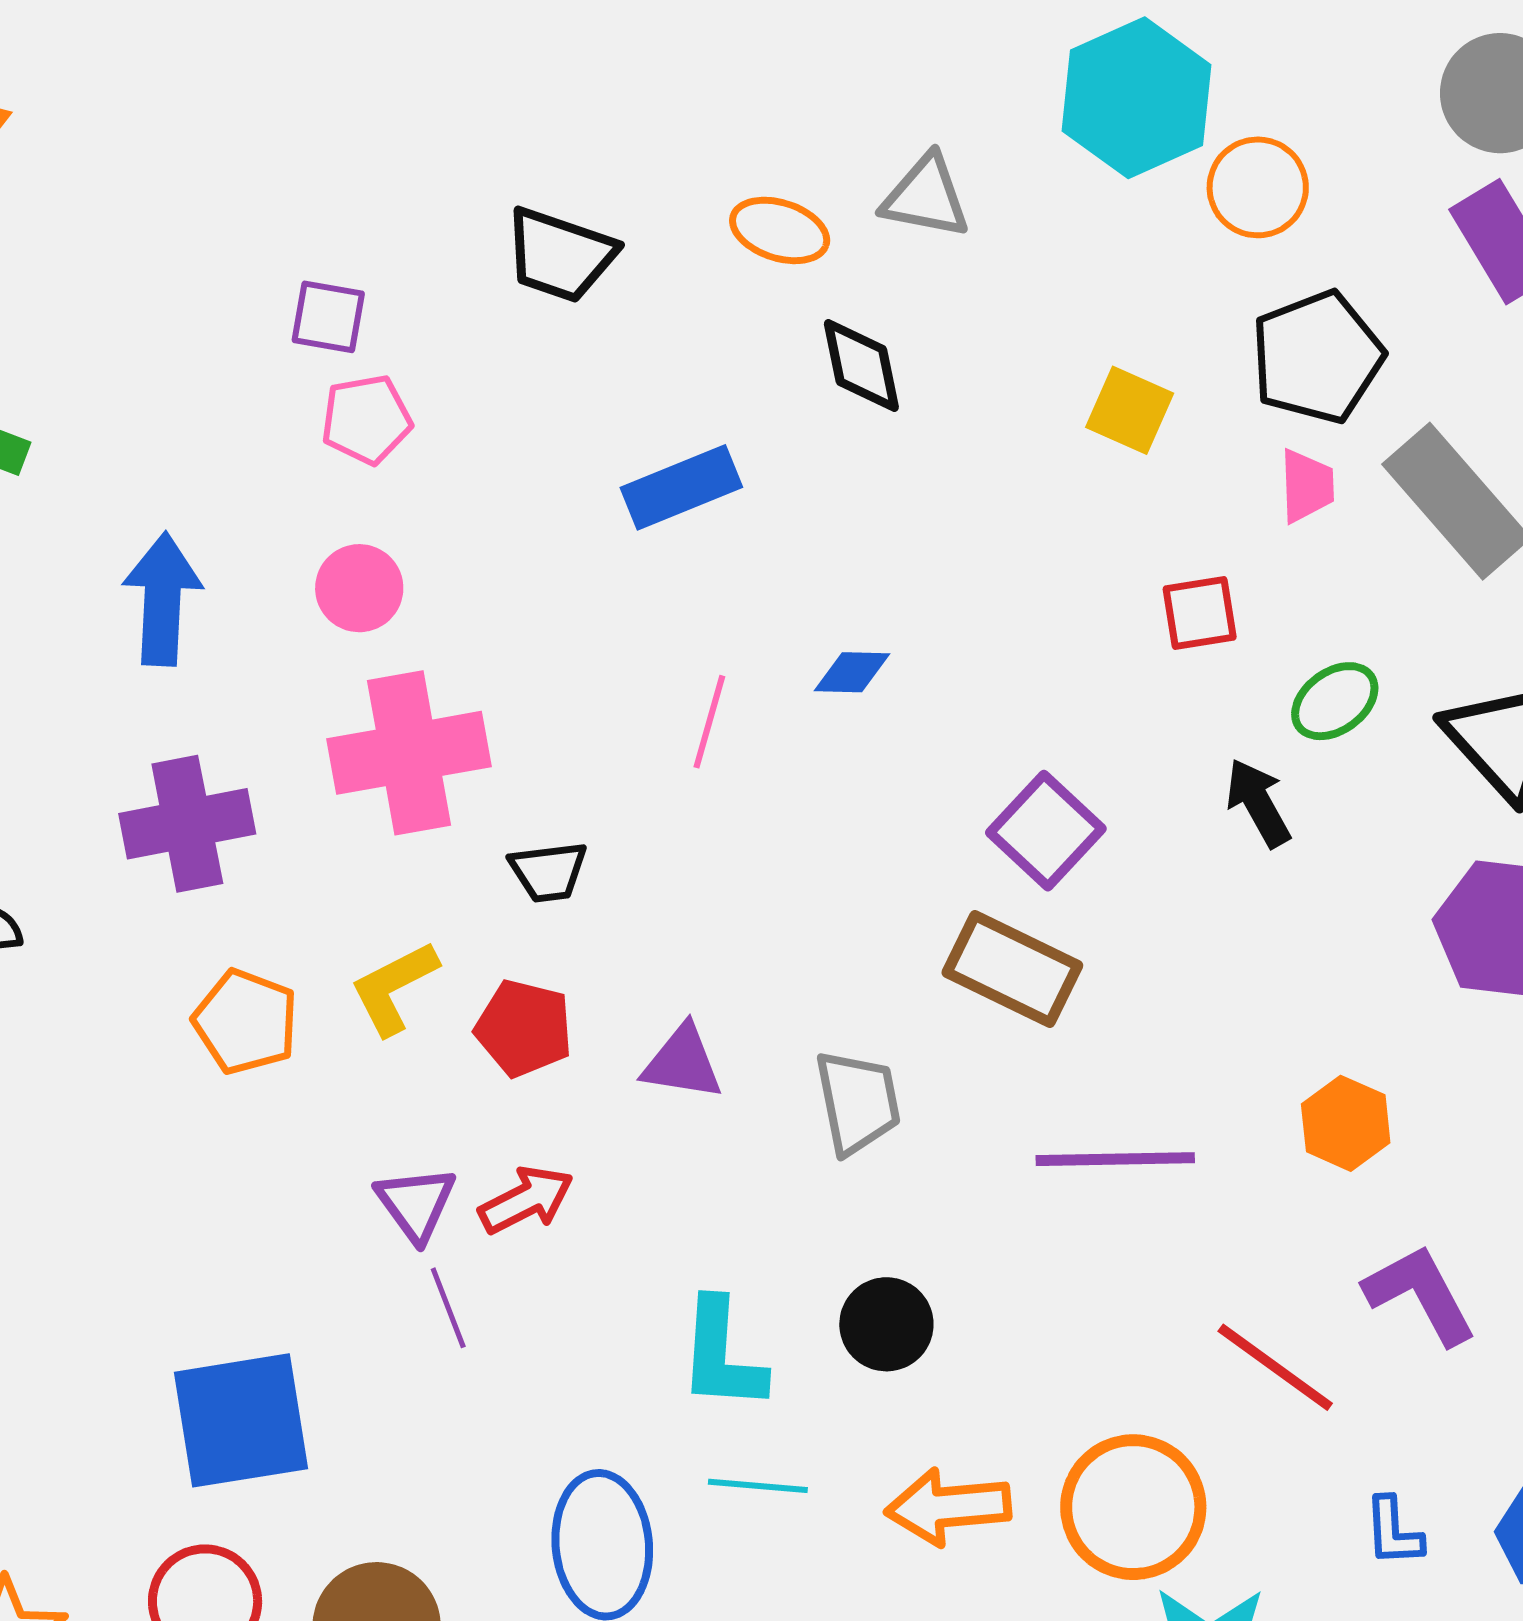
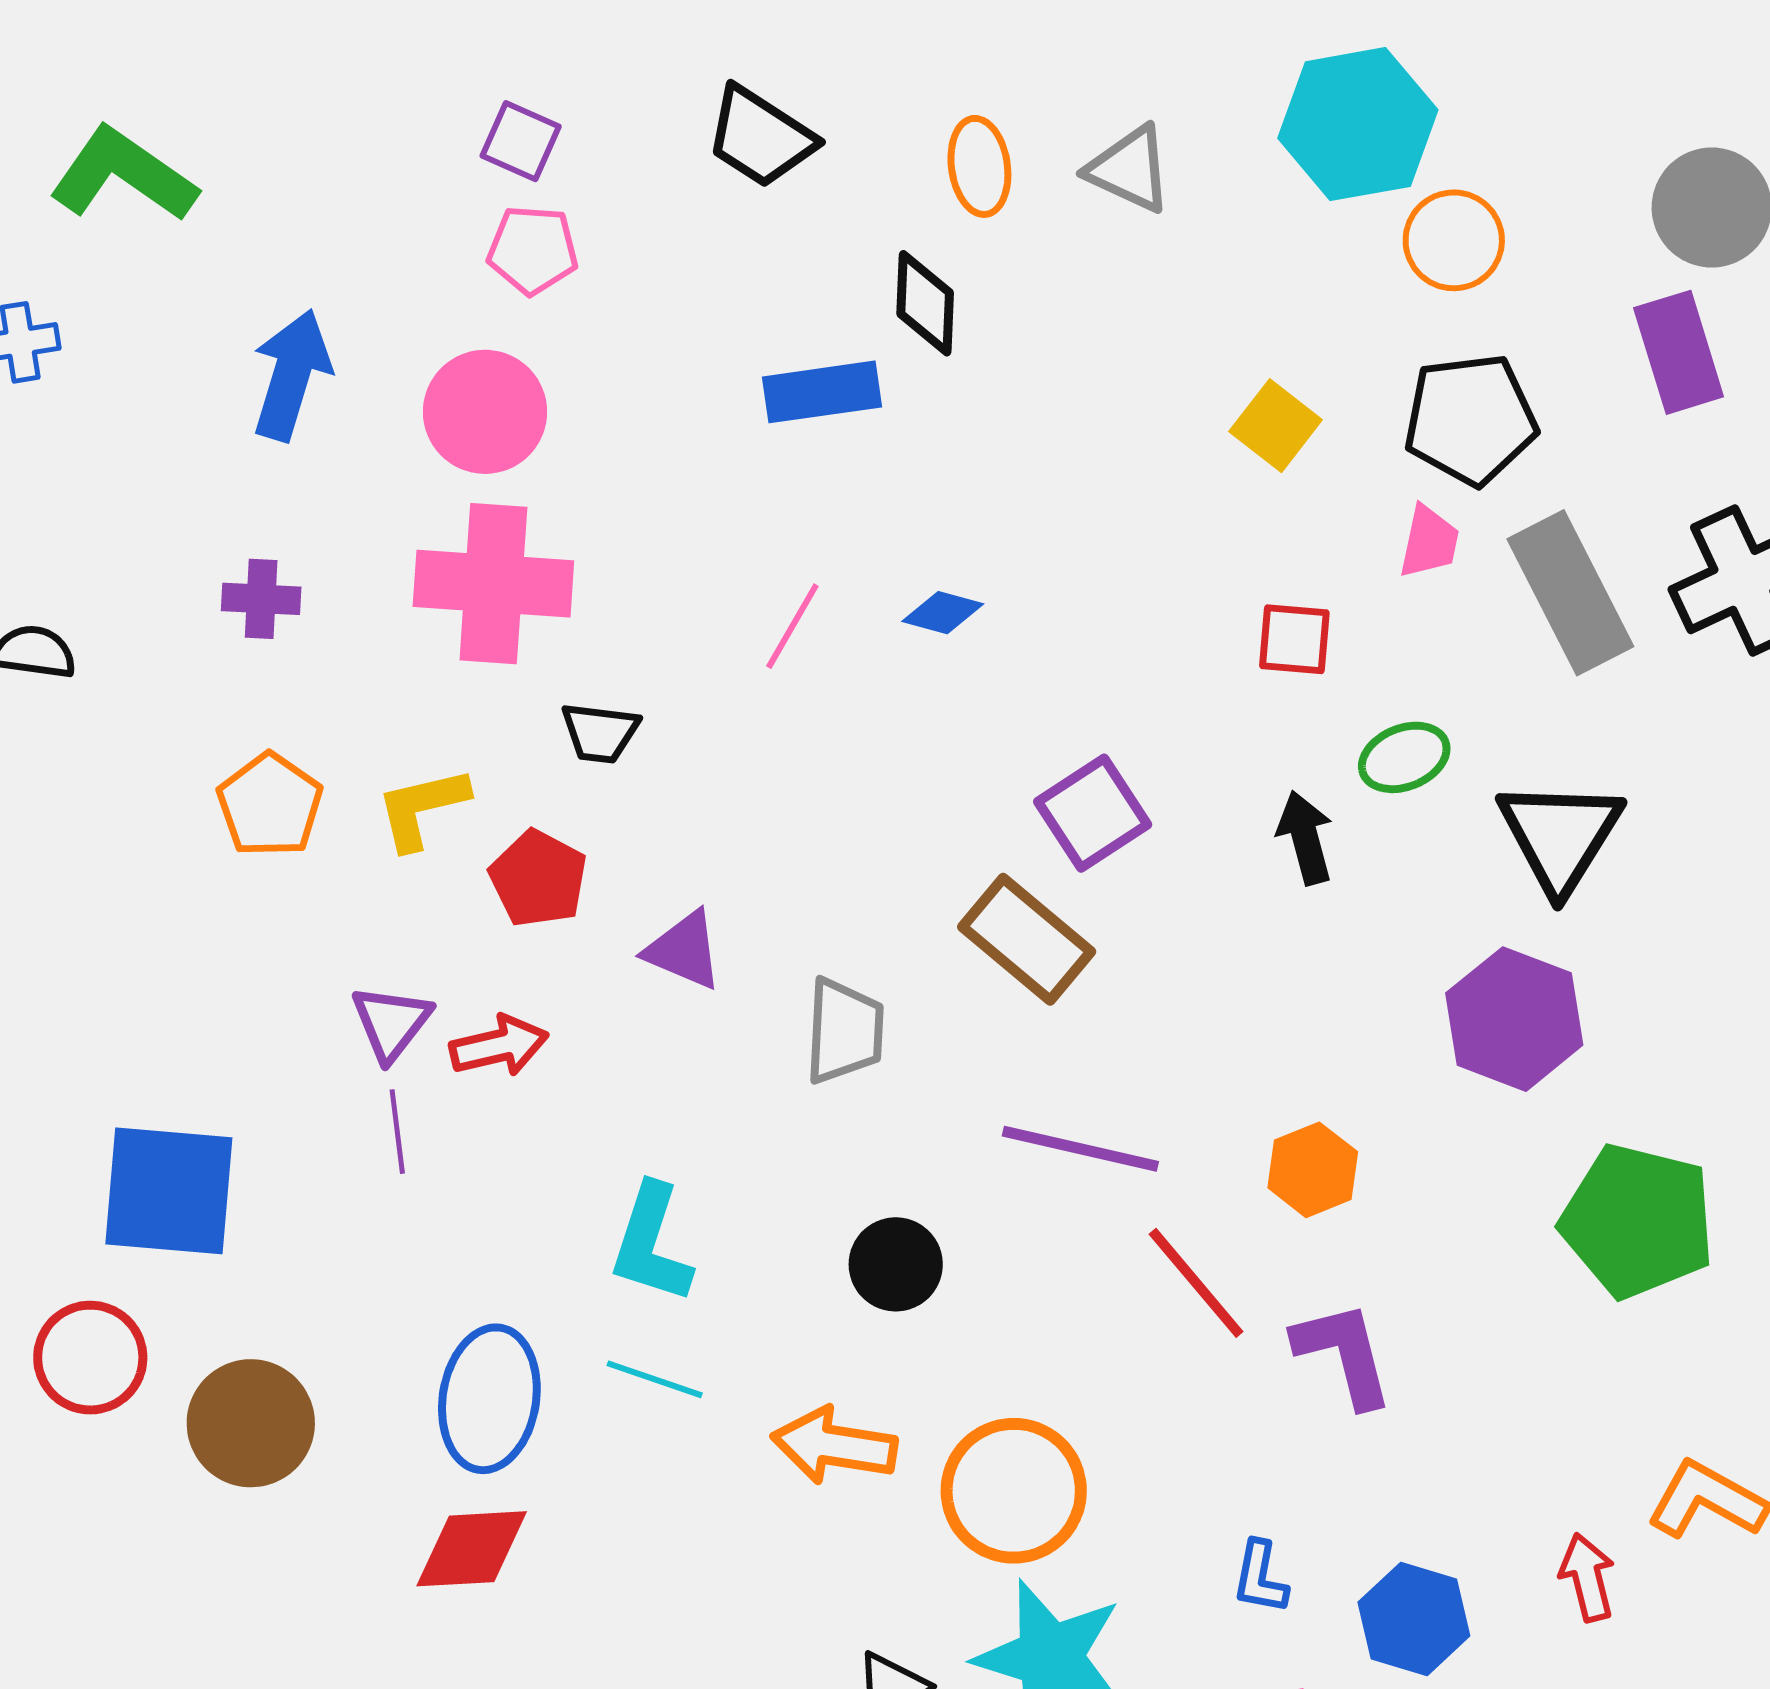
orange ellipse: (780, 230) -> (979, 166), turned 50
black diamond: (861, 366) -> (925, 303), moved
pink circle: (359, 588) -> (485, 412), size x1.4
purple cross: (187, 824) -> (261, 599), size x0.6
black circle: (886, 1324) -> (896, 1264), moved
red line: (1275, 1367) -> (1196, 1283), moved

